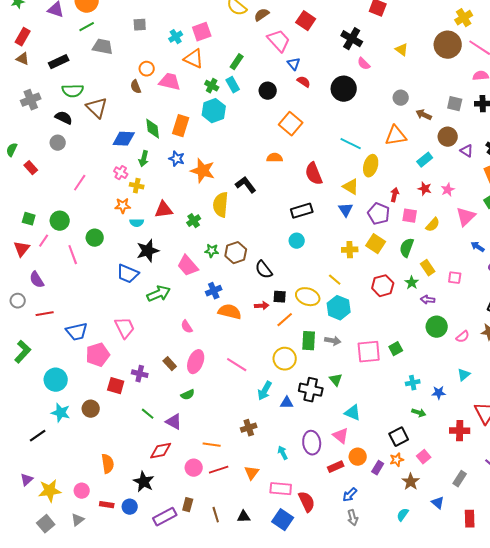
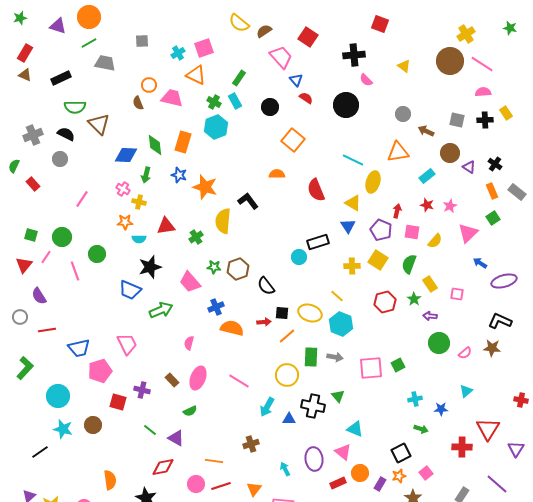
black cross: (352, 39) -> (354, 55), turned -35
gray cross: (31, 100) -> (33, 135), moved
black rectangle: (302, 211) -> (318, 242), moved
pink semicircle: (187, 327) -> (189, 343), turned 48

